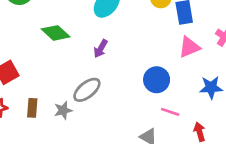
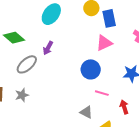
pink triangle: (189, 47) -> (104, 43), moved
gray ellipse: (87, 90) -> (27, 64), moved

